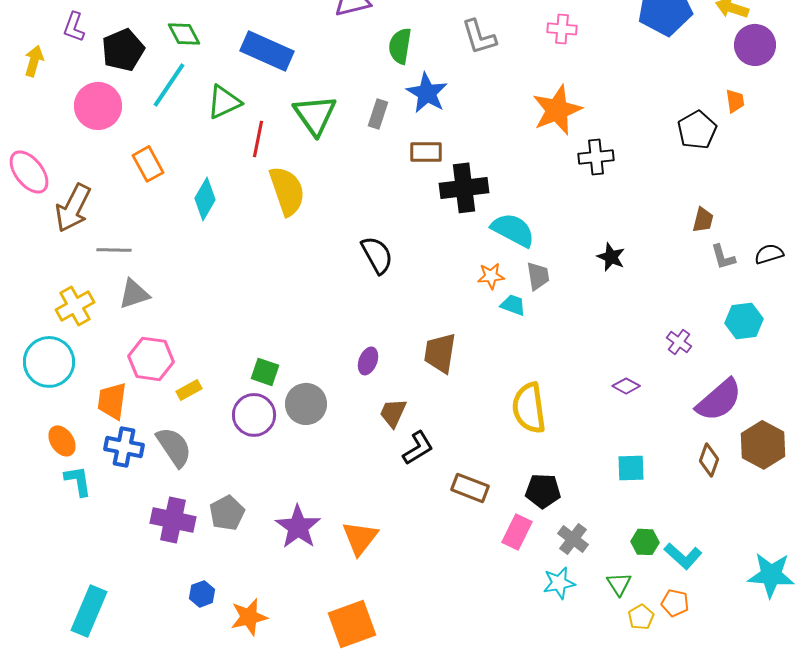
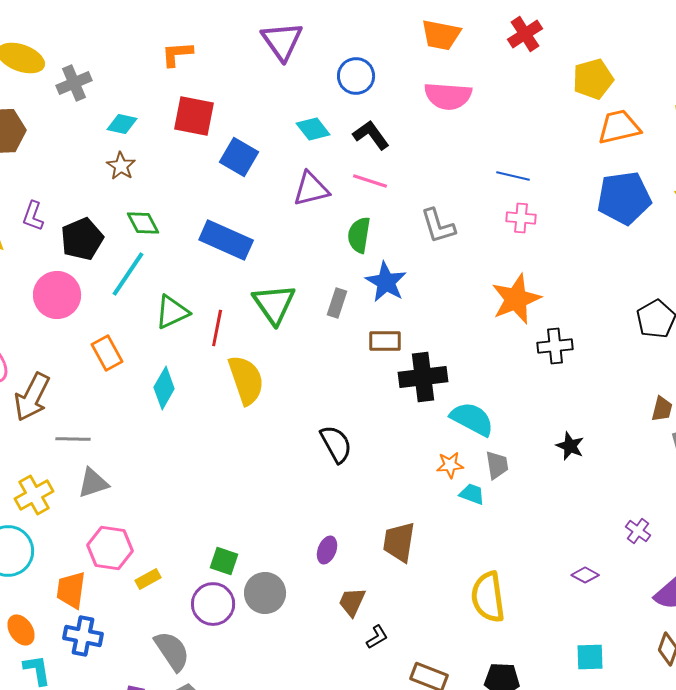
green triangle: (224, 102) -> (172, 312), moved
gray semicircle: (174, 447) -> (172, 651), moved
black L-shape: (418, 448) -> (377, 637), size x0.7

